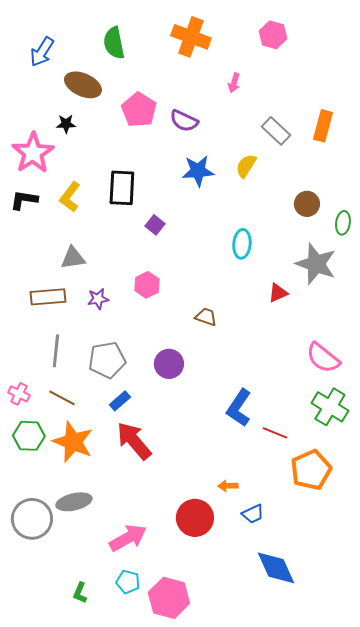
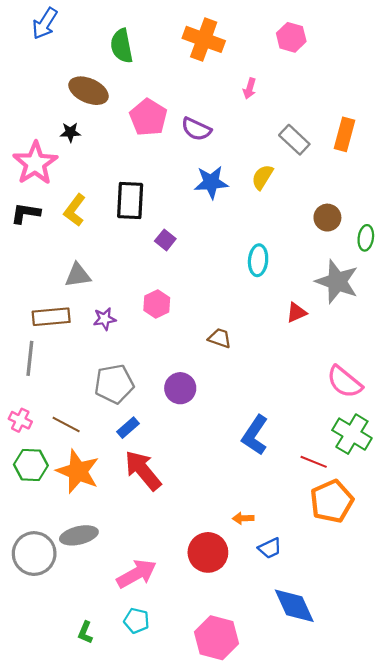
blue arrow: (42, 52) -> (45, 23), moved
gray line: (56, 351) -> (30, 358), moved
red line: (275, 433) -> (314, 462), moved
pink hexagon: (169, 598) -> (216, 638), moved

